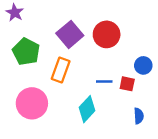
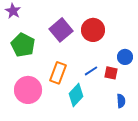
orange rectangle: (61, 70) -> (58, 73), moved
blue line: (104, 81) -> (91, 71), turned -32

